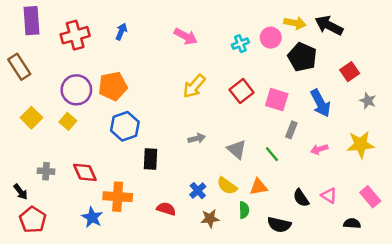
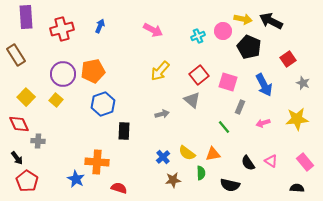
gray triangle: (237, 149) -> (192, 100), moved
red diamond: (85, 172) -> (19, 124), moved
red semicircle: (166, 209) -> (119, 188), moved
black semicircle: (352, 223) -> (297, 188), moved

